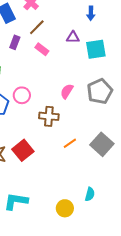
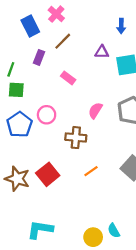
pink rectangle: (42, 49) -> (68, 78), moved
orange line: (70, 143) -> (91, 171), moved
cyan semicircle: (90, 194) -> (114, 231), moved, turned 136

